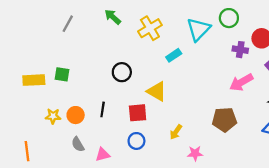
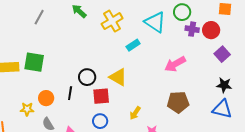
cyan triangle: (198, 29) -> (155, 22), turned -40
purple cross: (240, 50) -> (192, 29), moved
black circle: (122, 72) -> (87, 77), moved
green square: (62, 74) -> (34, 62), size x1.5
pink arrow: (241, 82) -> (175, 64), moved
yellow star: (53, 116) -> (27, 109), moved

